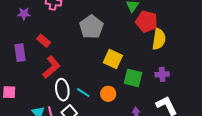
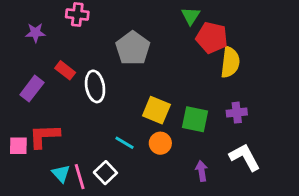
purple rectangle: (20, 53) -> (32, 89), turned 48
yellow square: (113, 59) -> (156, 110), moved
red L-shape: (51, 67) -> (44, 136), moved, turned -140
white ellipse: (62, 90) -> (95, 86), moved

